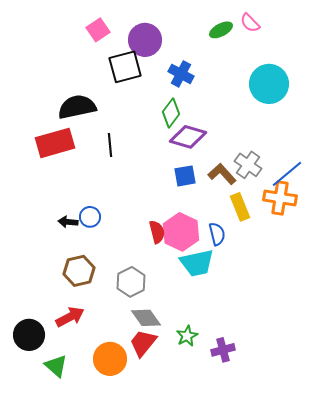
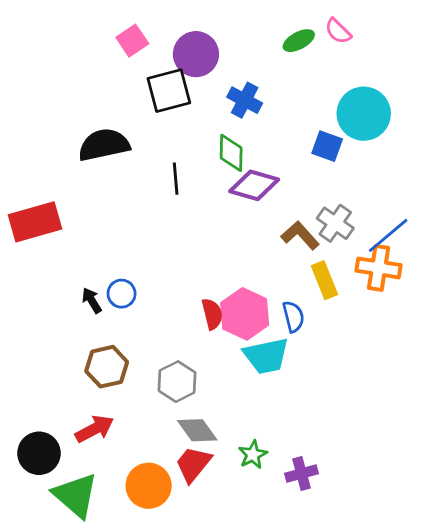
green diamond: (171, 113) -> (231, 153), turned -36
red rectangle: (55, 143) -> (35, 222), moved
black line: (110, 145) -> (176, 179), moved
blue square: (185, 176) -> (327, 146), moved, turned 30
black arrow: (68, 222) -> (92, 300), turned 54
green triangle: (56, 366) -> (76, 495), size x1.5

